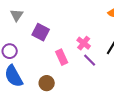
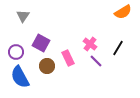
purple square: (41, 32) -> (41, 43), moved
brown circle: (47, 83) -> (47, 66), moved

